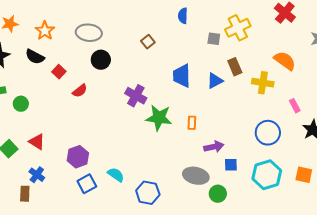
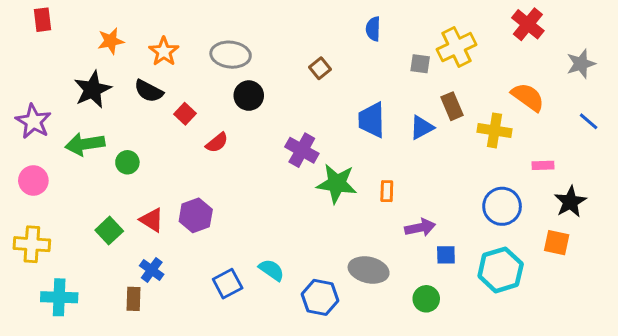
pink rectangle: (295, 106) -> (543, 165), turned -64
purple hexagon: (78, 157) -> (196, 215), moved
orange square: (304, 175) -> (557, 243), moved
gray ellipse: (196, 176) -> (369, 270), moved

